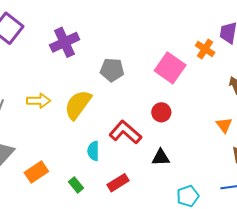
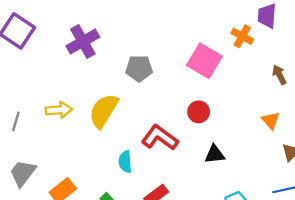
black triangle: (161, 157) -> (215, 154), moved

